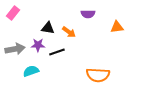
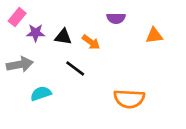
purple star: (38, 45) -> (36, 33), moved
black line: (57, 52) -> (75, 68), turned 56

